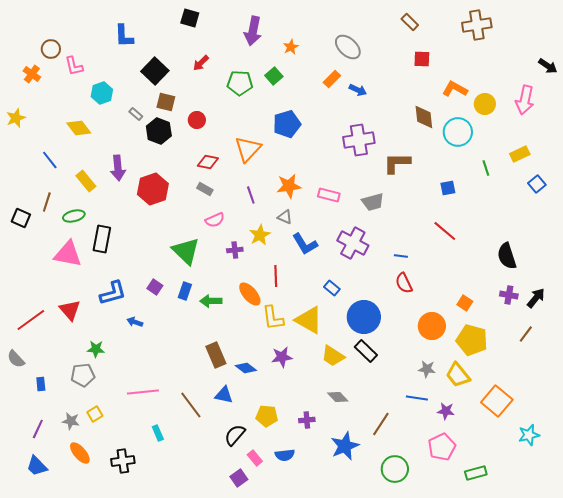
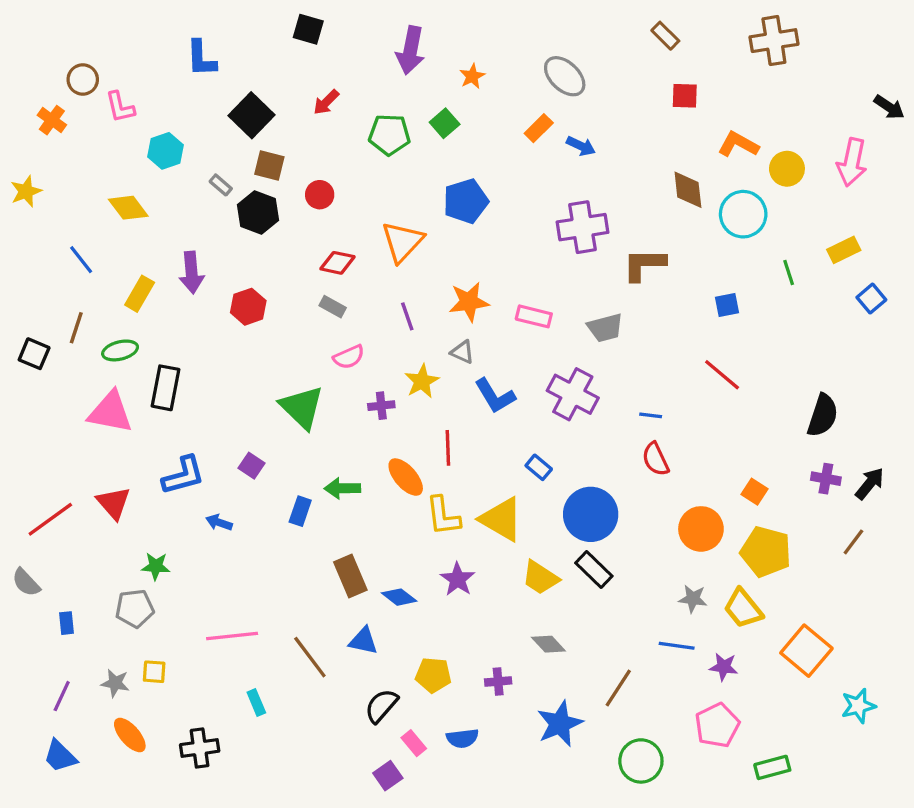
yellow rectangle: (86, 181) -> (140, 294), turned 70
red hexagon: (153, 189) -> (248, 307), size x0.7
black semicircle: (507, 256) -> (823, 415), turned -144
blue rectangle: (185, 291) -> (300, 511), moved
purple star: (282, 357) -> (458, 579), turned -30
yellow square: (95, 414) -> (154, 672), turned 35

